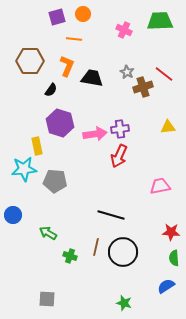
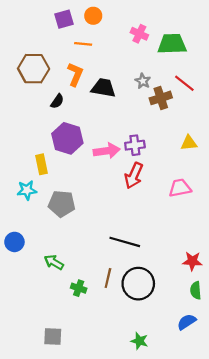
green trapezoid: (160, 21) -> (172, 44), moved
cyan star: (24, 169) -> (27, 190), size x0.7
pink trapezoid: (160, 186) -> (180, 188), moved

